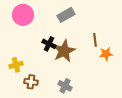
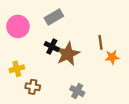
pink circle: (23, 15) -> (18, 26), moved
gray rectangle: (66, 15) -> (54, 17), moved
gray cross: (65, 86) -> (77, 91), moved

